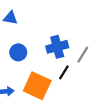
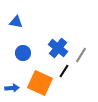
blue cross: (57, 47) -> (58, 48), turned -36

